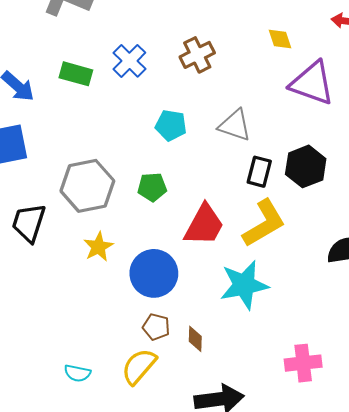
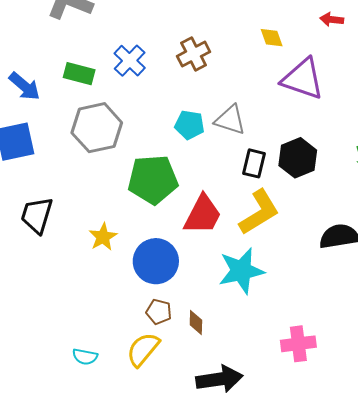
cyan pentagon: (171, 125) -> (190, 125), moved
gray hexagon: (87, 186) -> (97, 128), moved
green pentagon: (152, 187) -> (153, 180), size x1.8

